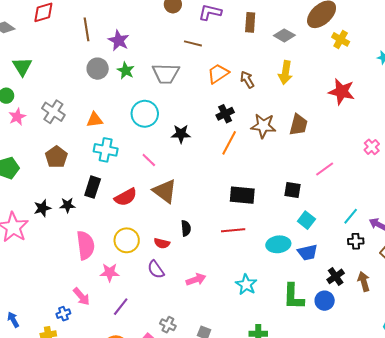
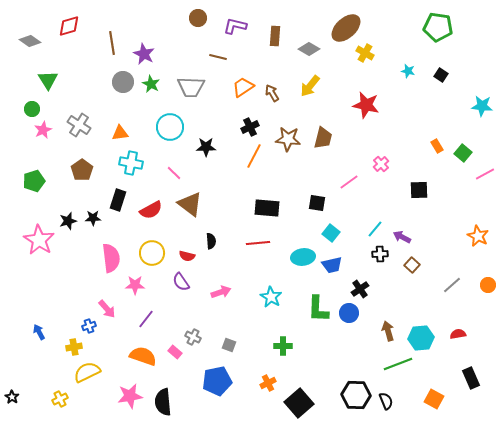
yellow arrow: (285, 73) -> (310, 86), turned 30
pink cross: (372, 147) -> (381, 164), moved
brown arrow: (364, 281) -> (388, 331), moved

